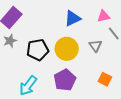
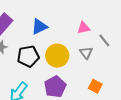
pink triangle: (103, 16) -> (84, 28), moved
blue triangle: (73, 18) -> (39, 27), moved

